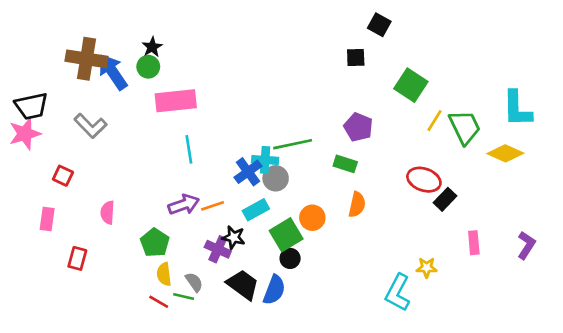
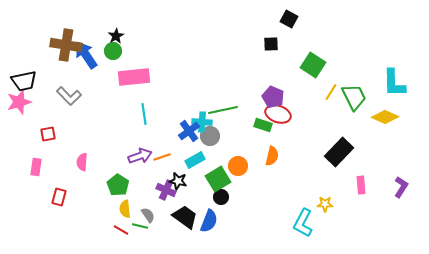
red square: (63, 176) -> (48, 134), turned -35
red ellipse: (424, 180) -> (278, 114), moved
black rectangle: (445, 199) -> (339, 152), size x1.6

